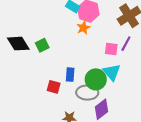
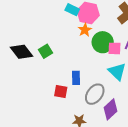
green circle: (96, 79) -> (103, 42), moved
gray ellipse: (87, 93) -> (95, 94), turned -50

